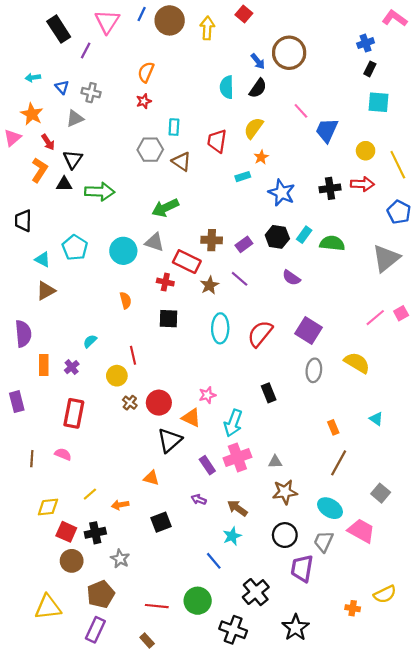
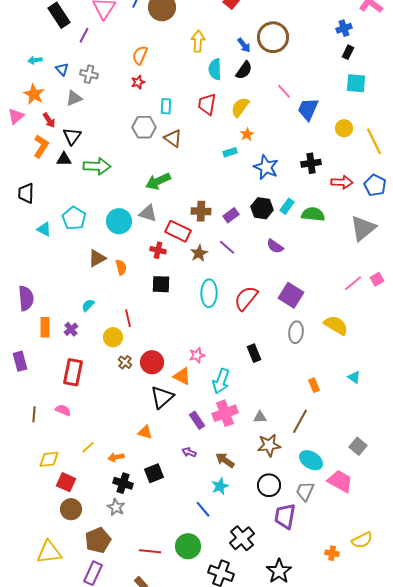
yellow arrow: (207, 28) -> (198, 41), moved
red trapezoid: (217, 141) -> (207, 104), moved
red arrow: (362, 184) -> (342, 182), moved
brown triangle: (46, 291) -> (97, 258), moved
brown line: (339, 463) -> (300, 421), moved
black cross: (95, 533) -> (123, 483), moved, turned 30

